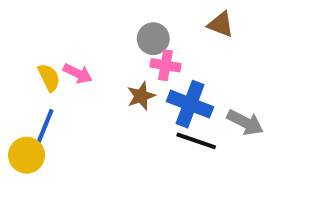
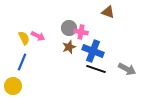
gray circle: (153, 39) -> (69, 28), moved
gray arrow: (245, 122) -> (127, 69), moved
yellow circle: (27, 155) -> (13, 86), moved

